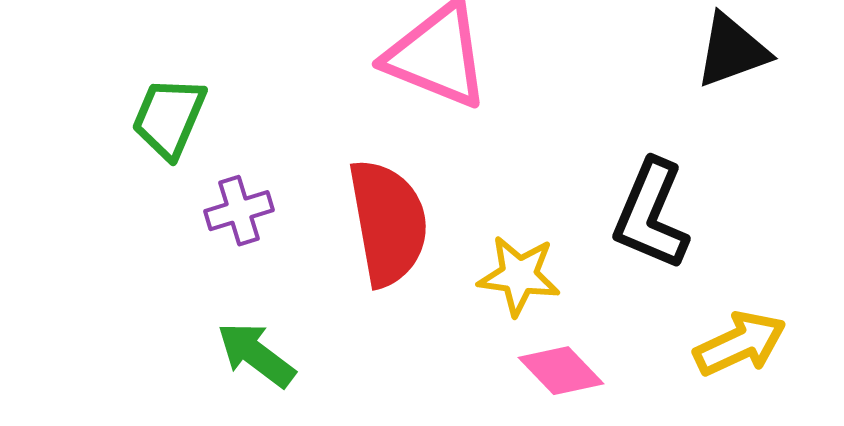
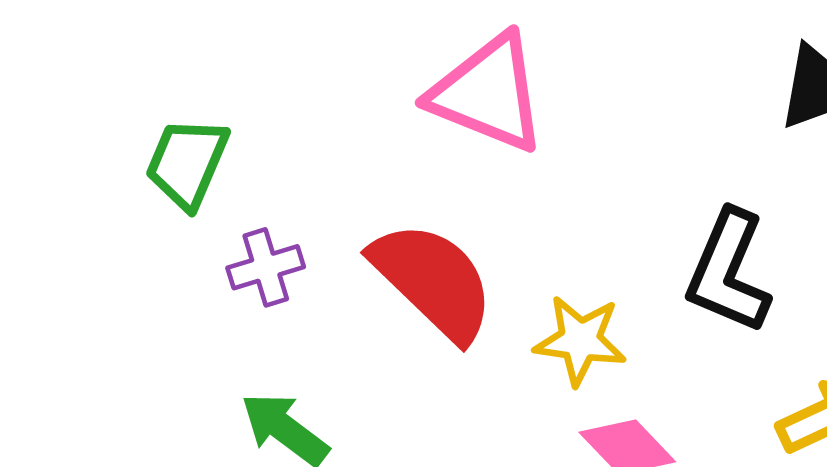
red semicircle: (388, 223) -> (433, 281), turned -36

